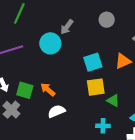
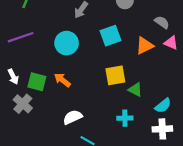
cyan circle: (50, 43) -> (67, 43), moved
cyan square: (93, 62) -> (111, 36), moved
white semicircle: (56, 111) -> (73, 117), moved

